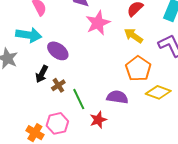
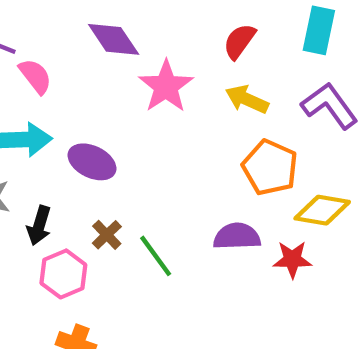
black arrow: (42, 74) -> (39, 225), moved
red star: (98, 120) -> (292, 259), moved, turned 30
pink hexagon: (57, 123) -> (63, 274), moved

